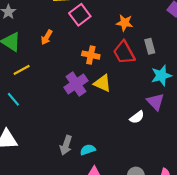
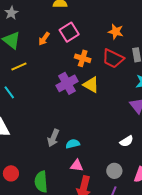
pink square: (80, 15) -> (69, 32), moved
red trapezoid: (124, 53) -> (113, 59), turned -40
white semicircle: (137, 117) -> (127, 141), moved

